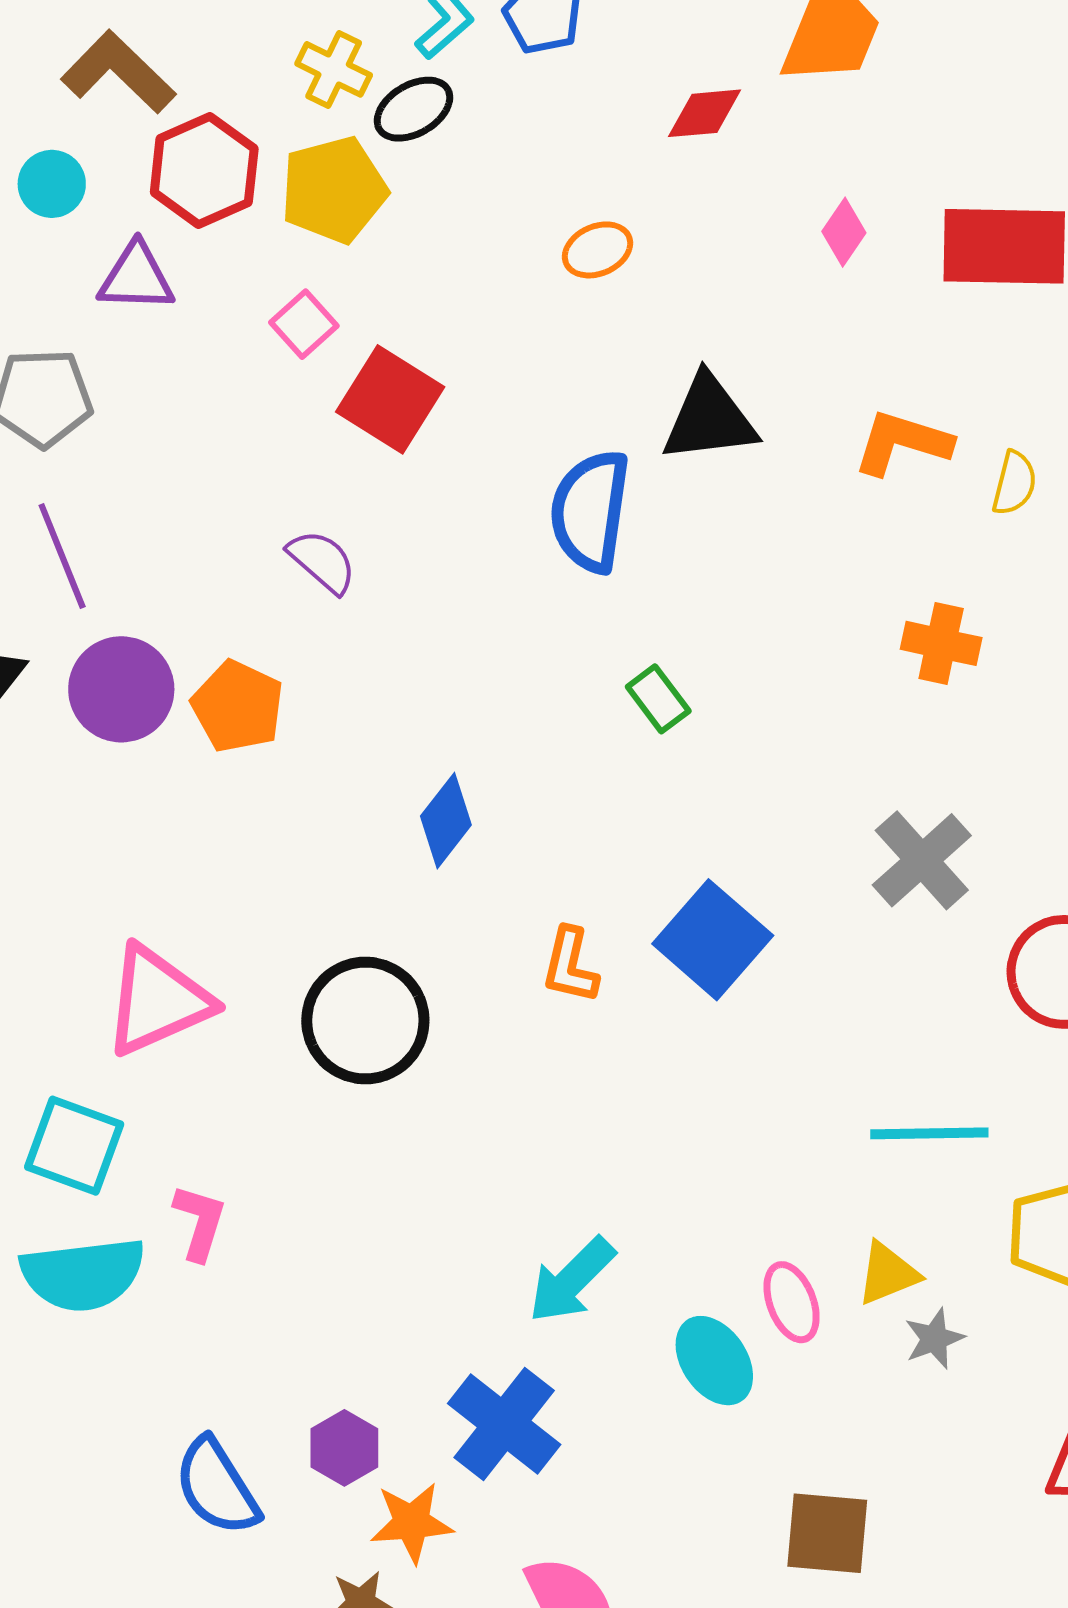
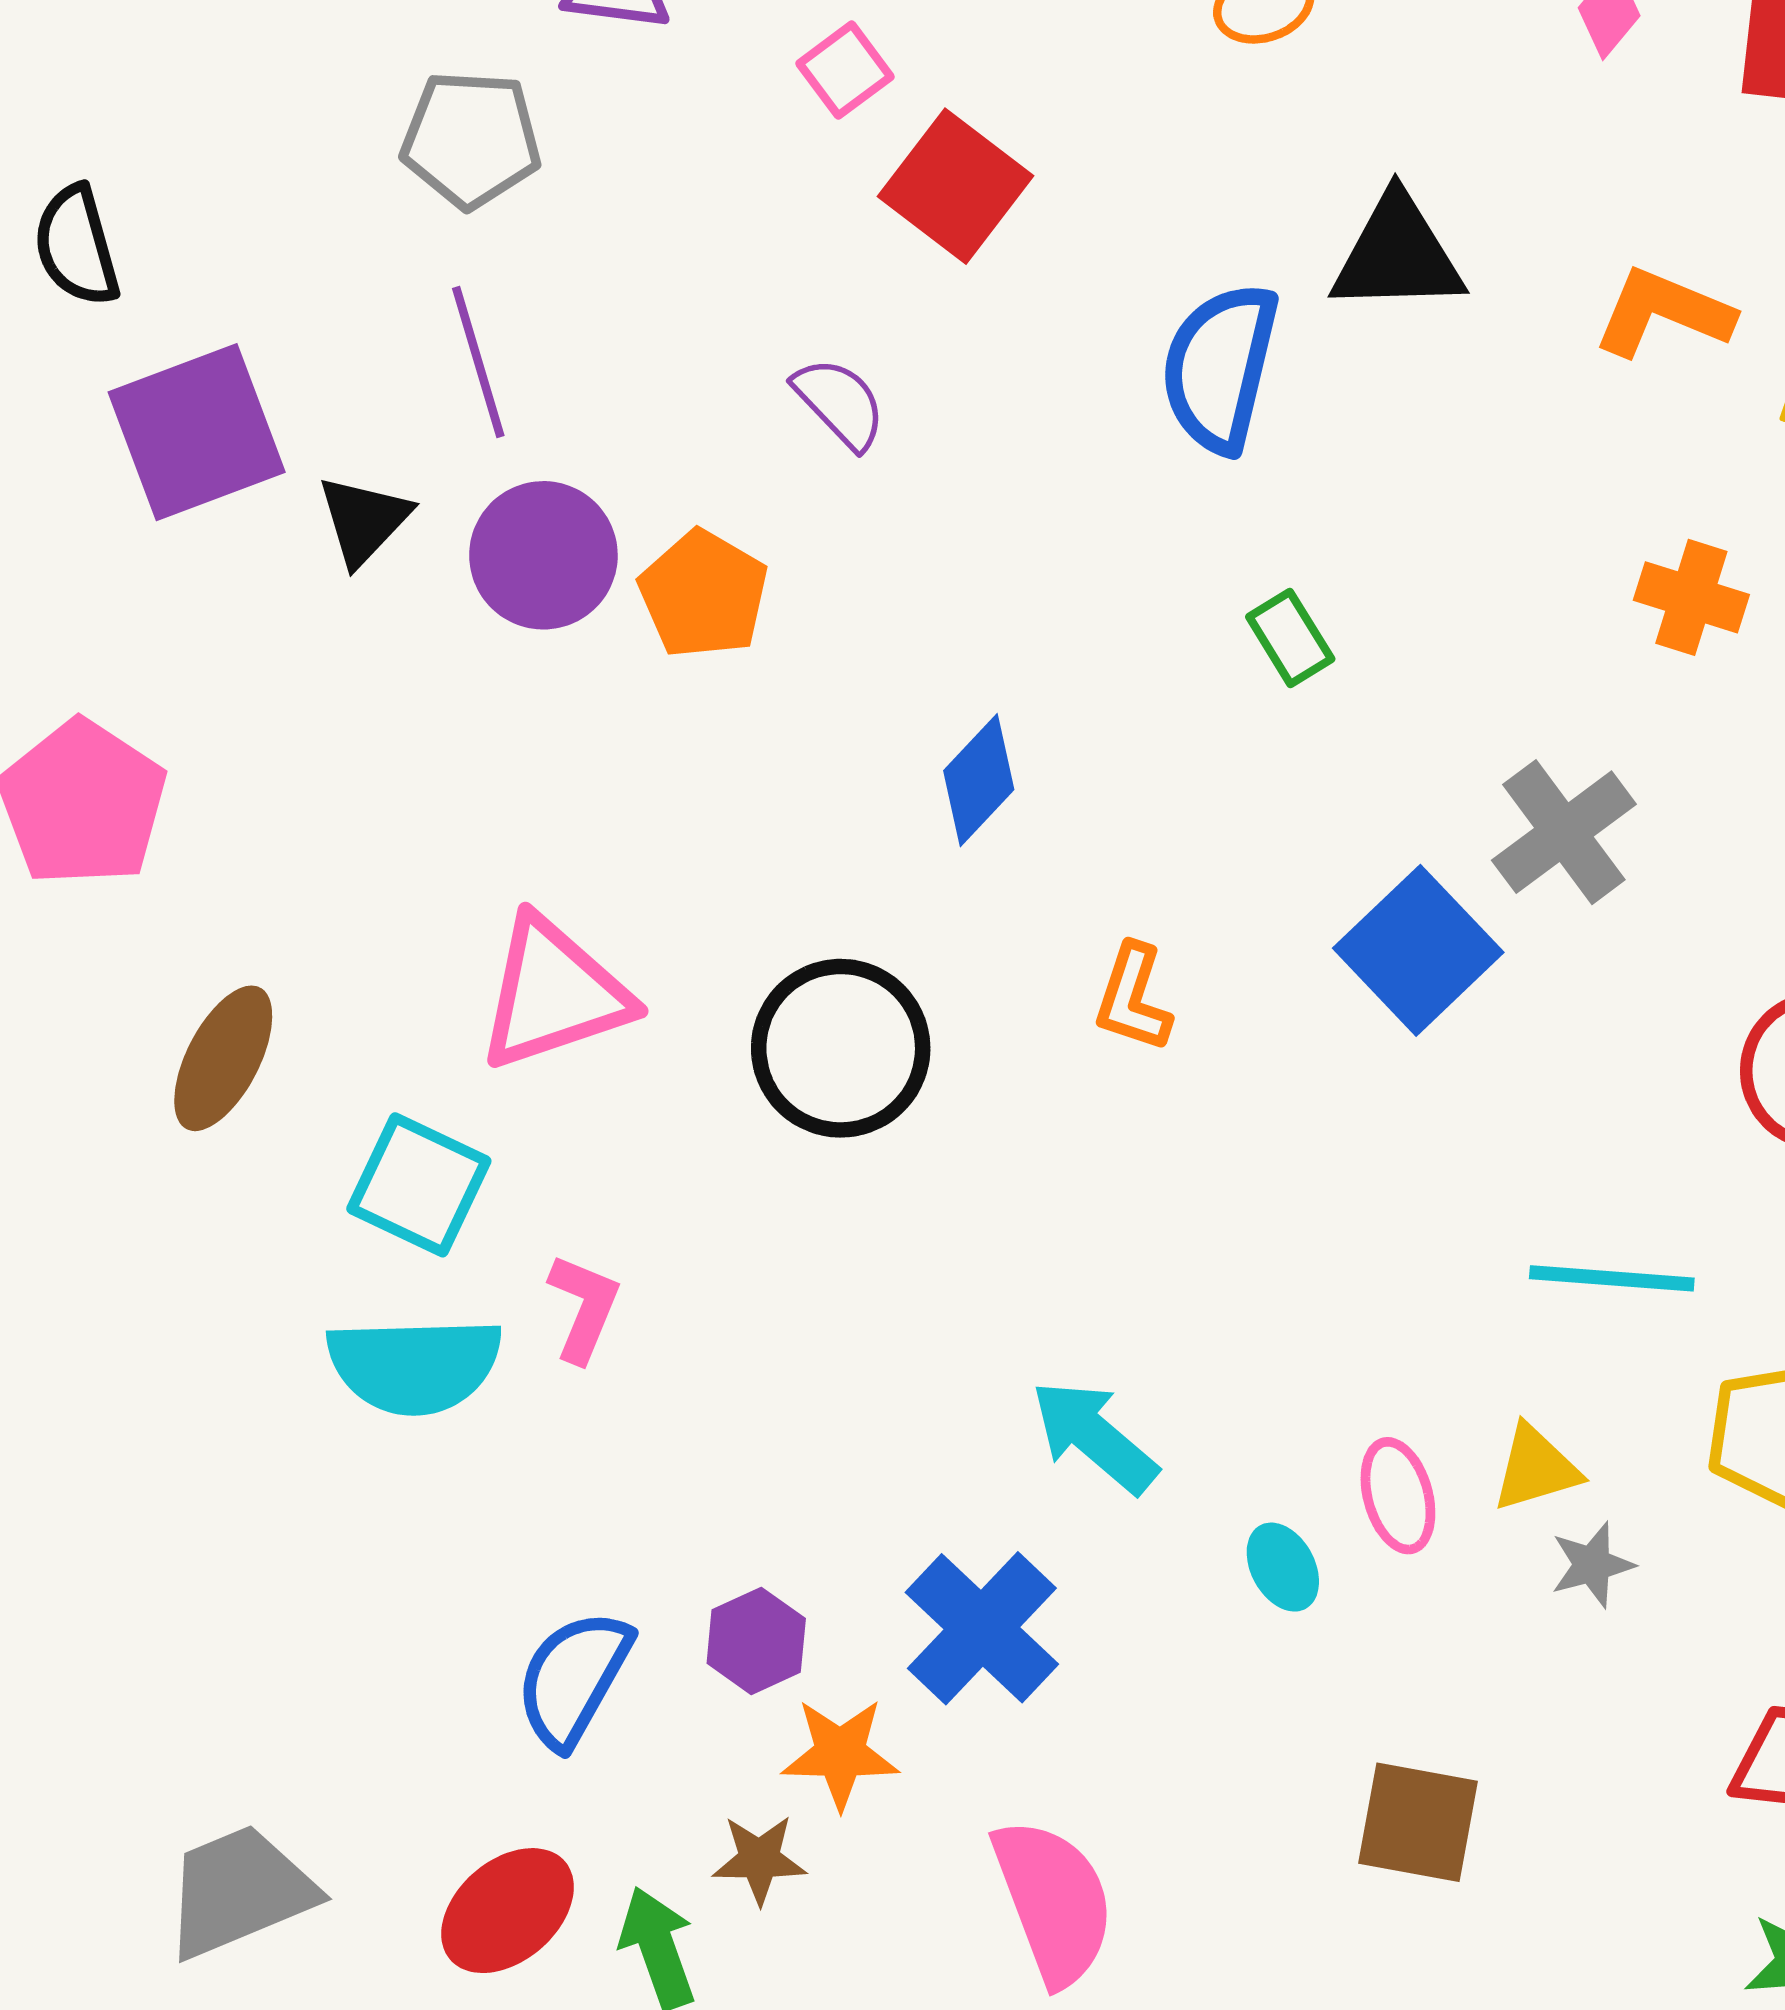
gray cross: (922, 860) -> (1564, 832), moved
blue square: (713, 940) -> (1418, 950), moved
cyan arrow: (572, 1280) -> (1094, 1436), turned 80
cyan ellipse: (714, 1361) -> (1283, 1567), size x0.7
blue semicircle: (217, 1487) -> (573, 1678), turned 56

